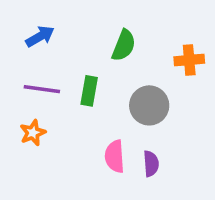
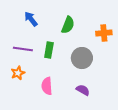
blue arrow: (40, 36) -> (31, 19), moved, turned -98
pink semicircle: (115, 156) -> (47, 86), moved
purple semicircle: (151, 164) -> (83, 90), turned -56

